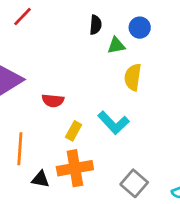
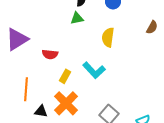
green triangle: (116, 45) -> (77, 18), moved
orange cross: (75, 168) -> (66, 103), turned -35

